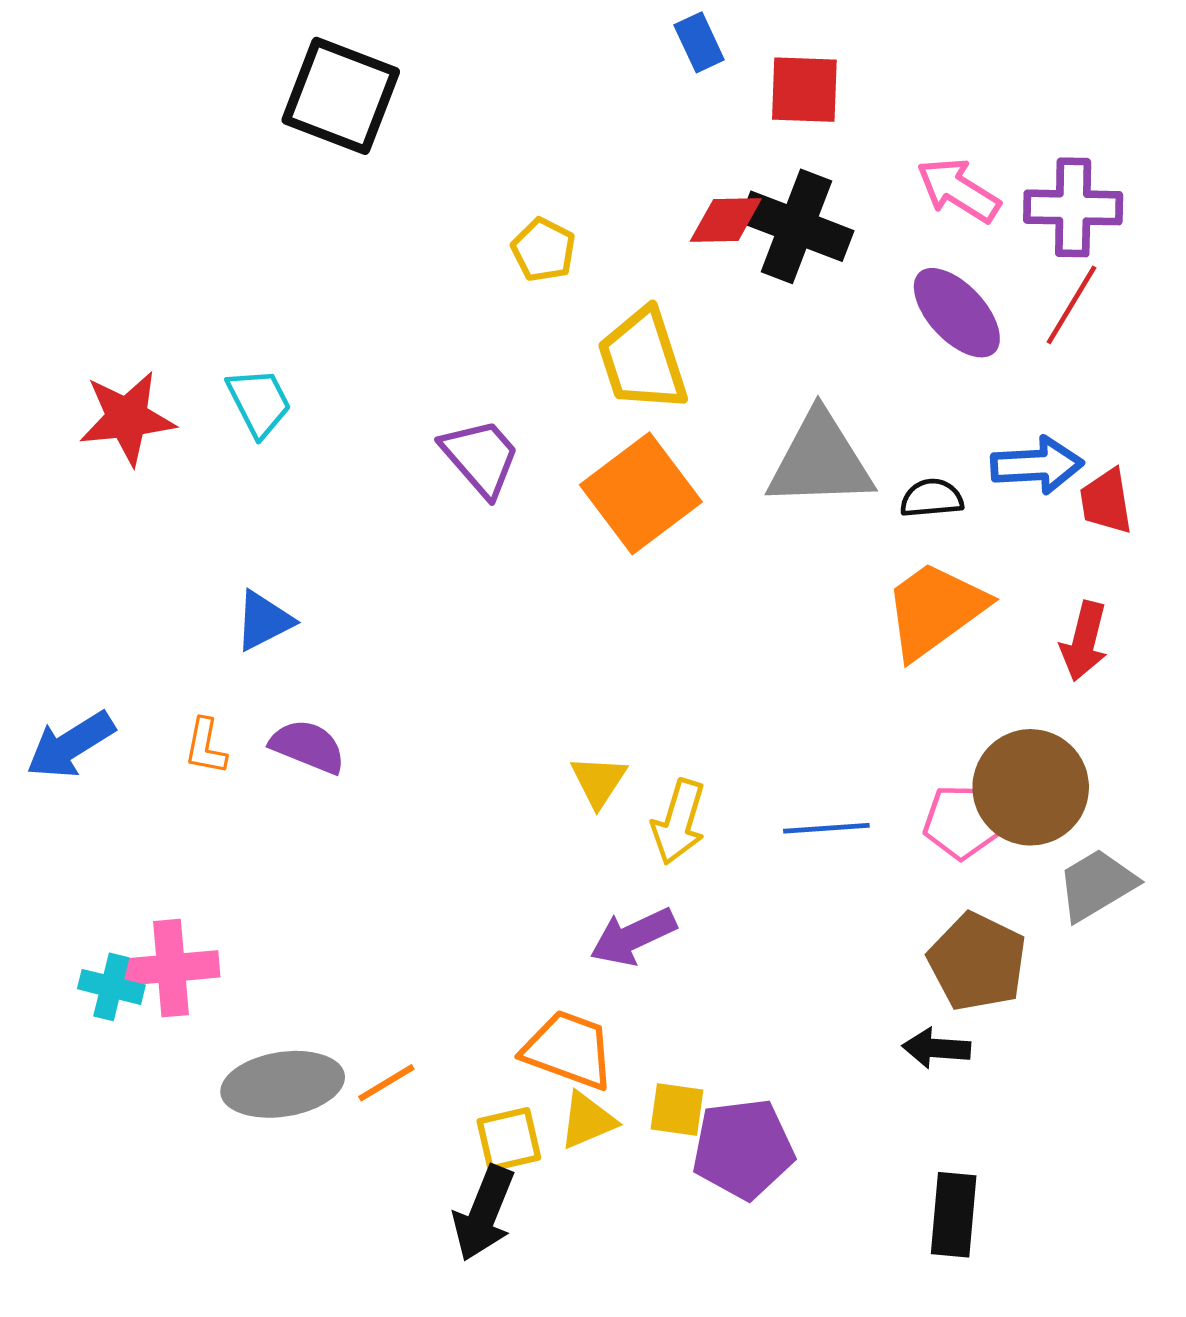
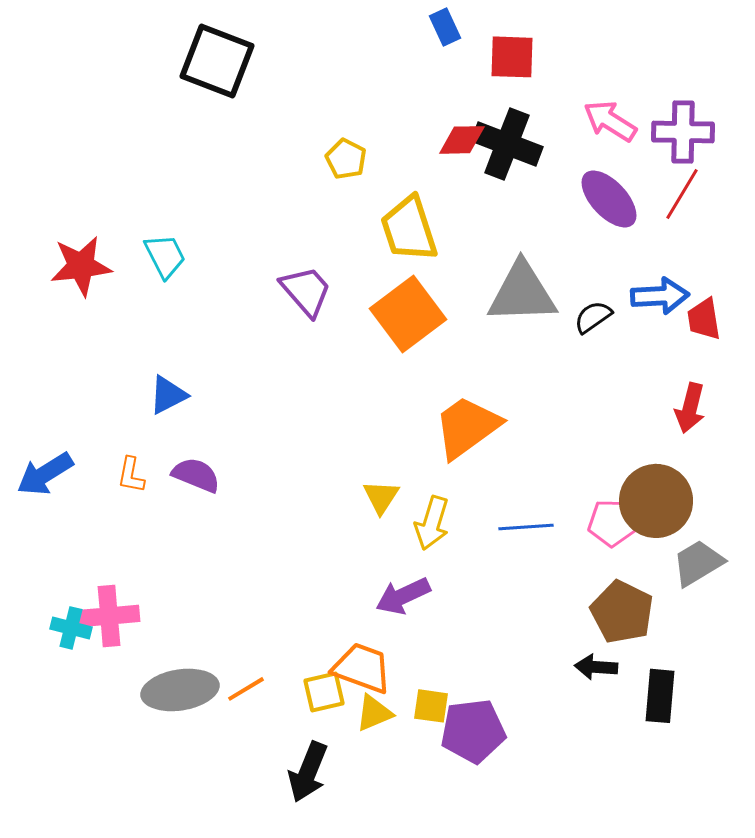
black semicircle: (932, 498) -> (593, 317), turned -30
orange trapezoid: (935, 610) -> (467, 427), moved
yellow square: (509, 1139) -> (324, 692), moved
black rectangle: (954, 1215) -> (660, 696), moved

